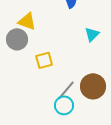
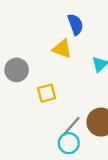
yellow triangle: (27, 21) -> (62, 49), moved

